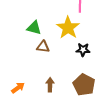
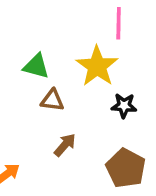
brown arrow: (50, 85) -> (65, 145), moved, turned 40

